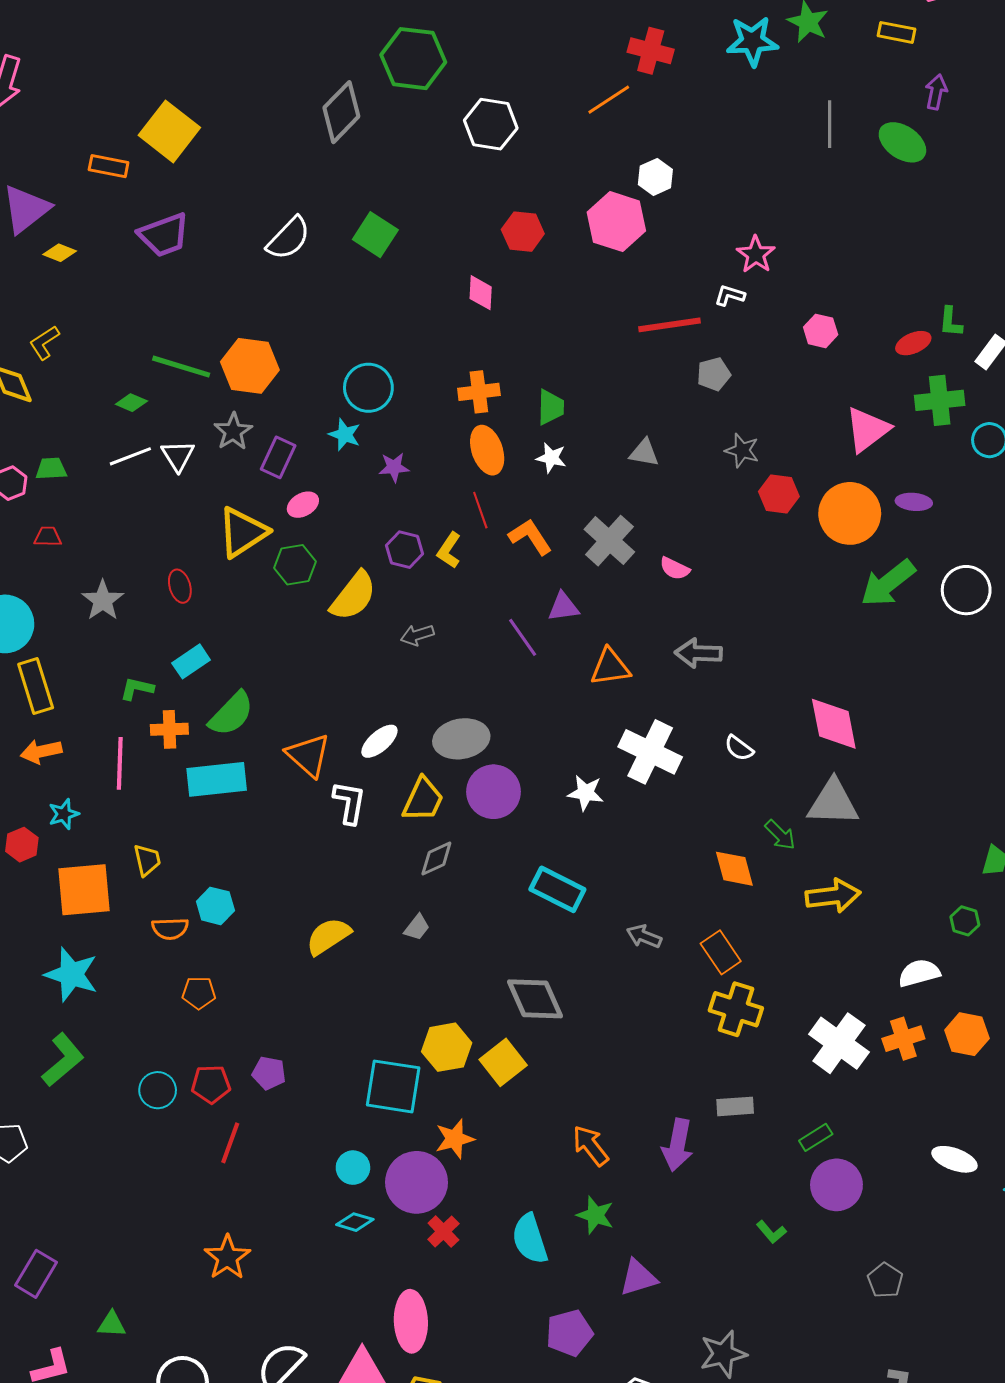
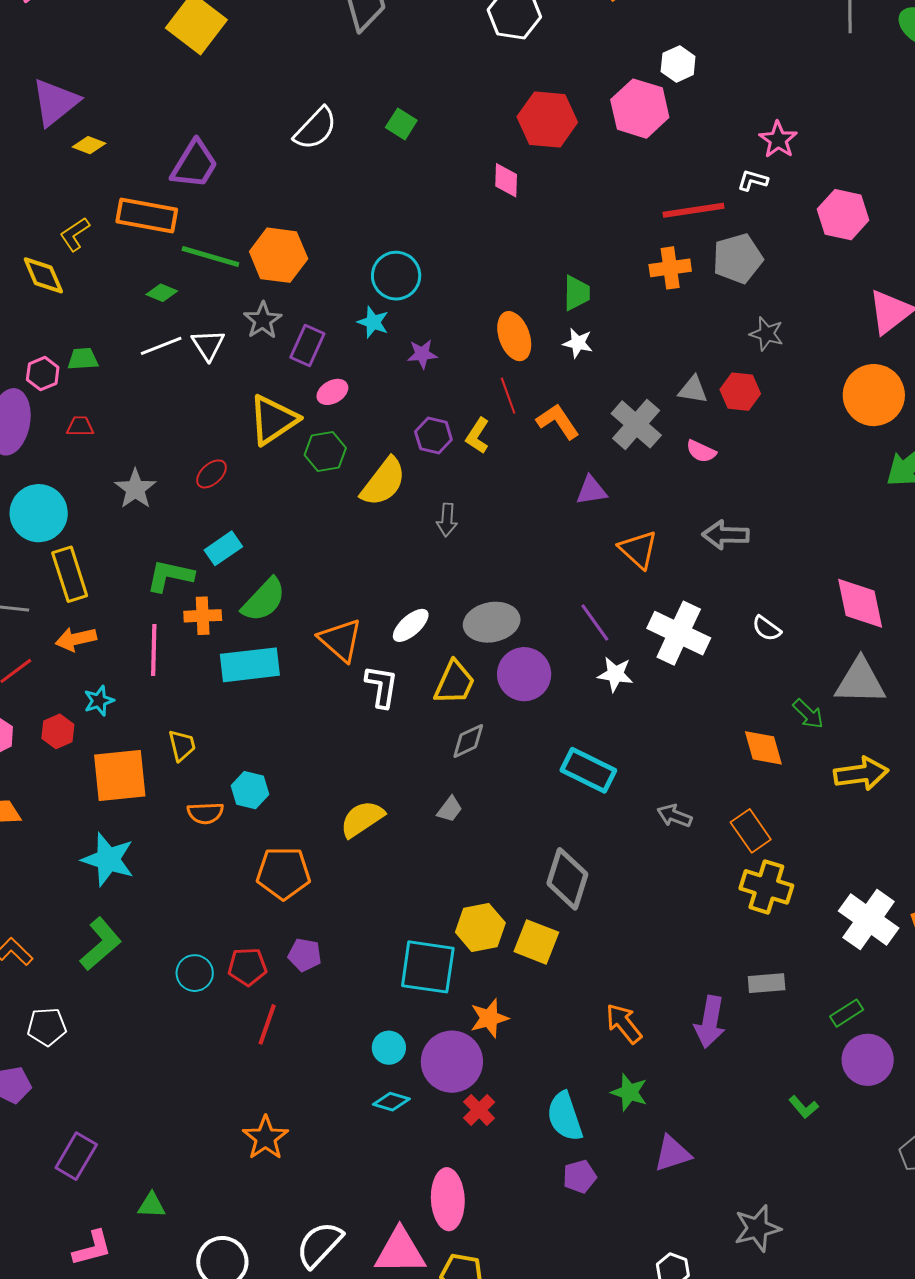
orange rectangle: (109, 166) -> (147, 216), moved, size x1.5
red hexagon: (523, 232) -> (547, 120), size x1.4
purple trapezoid: (164, 235) -> (194, 164), moved, turned -38
green square: (375, 235) -> (401, 124), size x0.7
pink hexagon: (821, 331) -> (843, 215), size x1.5
gray pentagon: (714, 374) -> (738, 259), size x1.5
orange cross: (479, 392) -> (670, 268), moved
gray triangle: (644, 453) -> (693, 390), moved
red hexagon: (779, 494) -> (740, 392), moved
red ellipse: (180, 586) -> (211, 474), turned 64
gray arrow: (417, 635) -> (447, 520), turned -68
purple line: (523, 637) -> (595, 622), moved
orange triangle: (610, 667) -> (638, 550), turned 51
green L-shape: (137, 689) -> (170, 576), size x1.4
orange pentagon: (199, 993) -> (283, 873), moved, size x1.6
gray diamond: (535, 999) -> (567, 879), turned 42
yellow square: (503, 1062) -> (536, 942), turned -30
purple pentagon: (569, 1333) -> (580, 1177), moved, size x0.7

